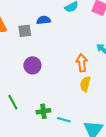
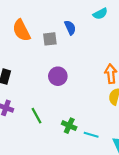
blue semicircle: (44, 20) -> (70, 28), turned 72
green cross: (43, 111) -> (69, 126), turned 32

